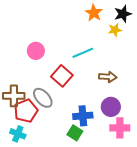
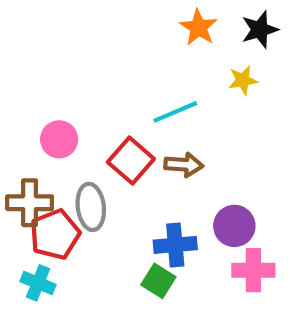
yellow star: (115, 30) -> (243, 80), moved
pink circle: (36, 51) -> (59, 139), moved
brown arrow: (108, 77) -> (184, 165), moved
gray ellipse: (43, 98) -> (91, 207), turned 35

